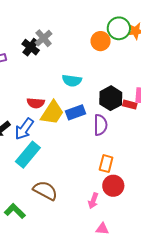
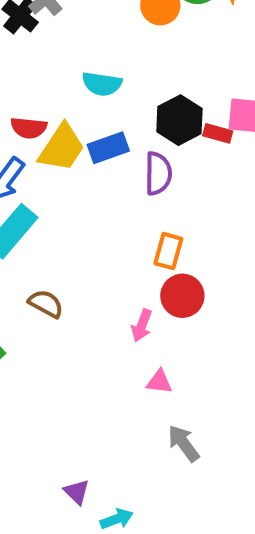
brown semicircle: (45, 190) -> (46, 304), size x0.7

